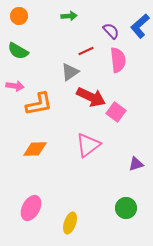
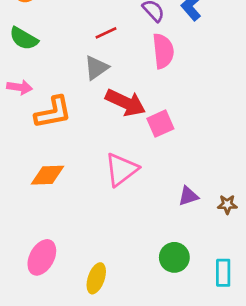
red line: (86, 51) -> (106, 33), moved
pink square: (116, 112) -> (160, 124), turned 30

